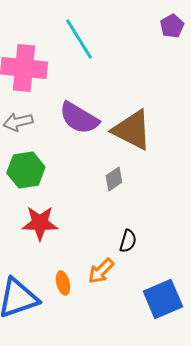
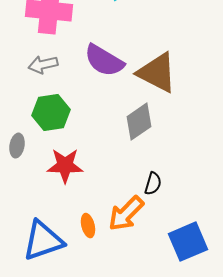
gray diamond: (114, 179) -> (139, 122), size x1.5
orange arrow: (101, 271) -> (126, 214), size x1.4

